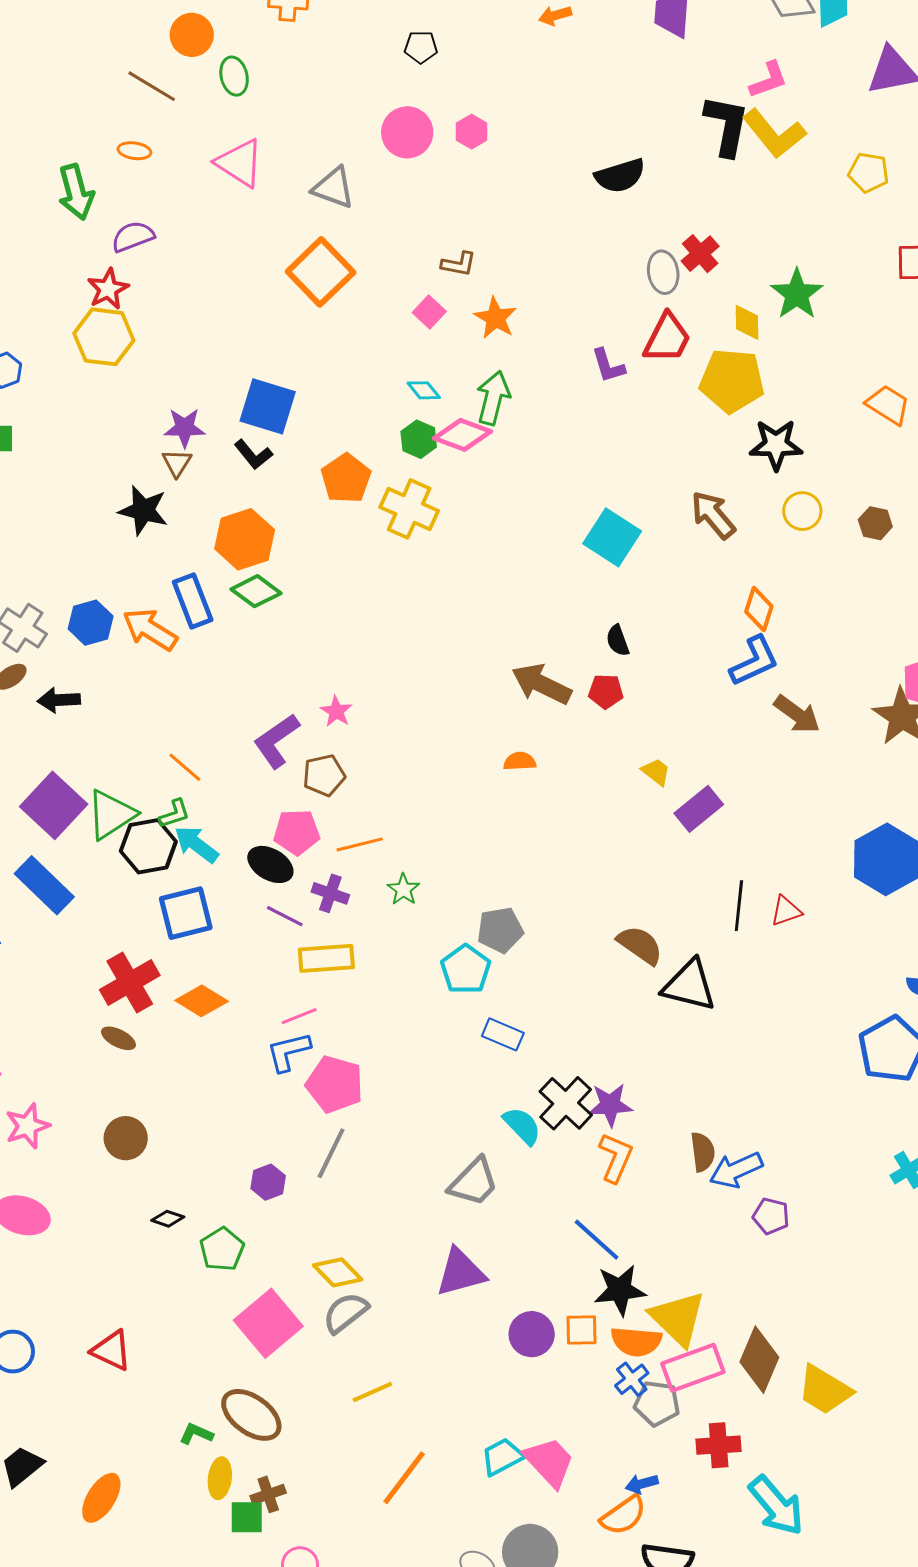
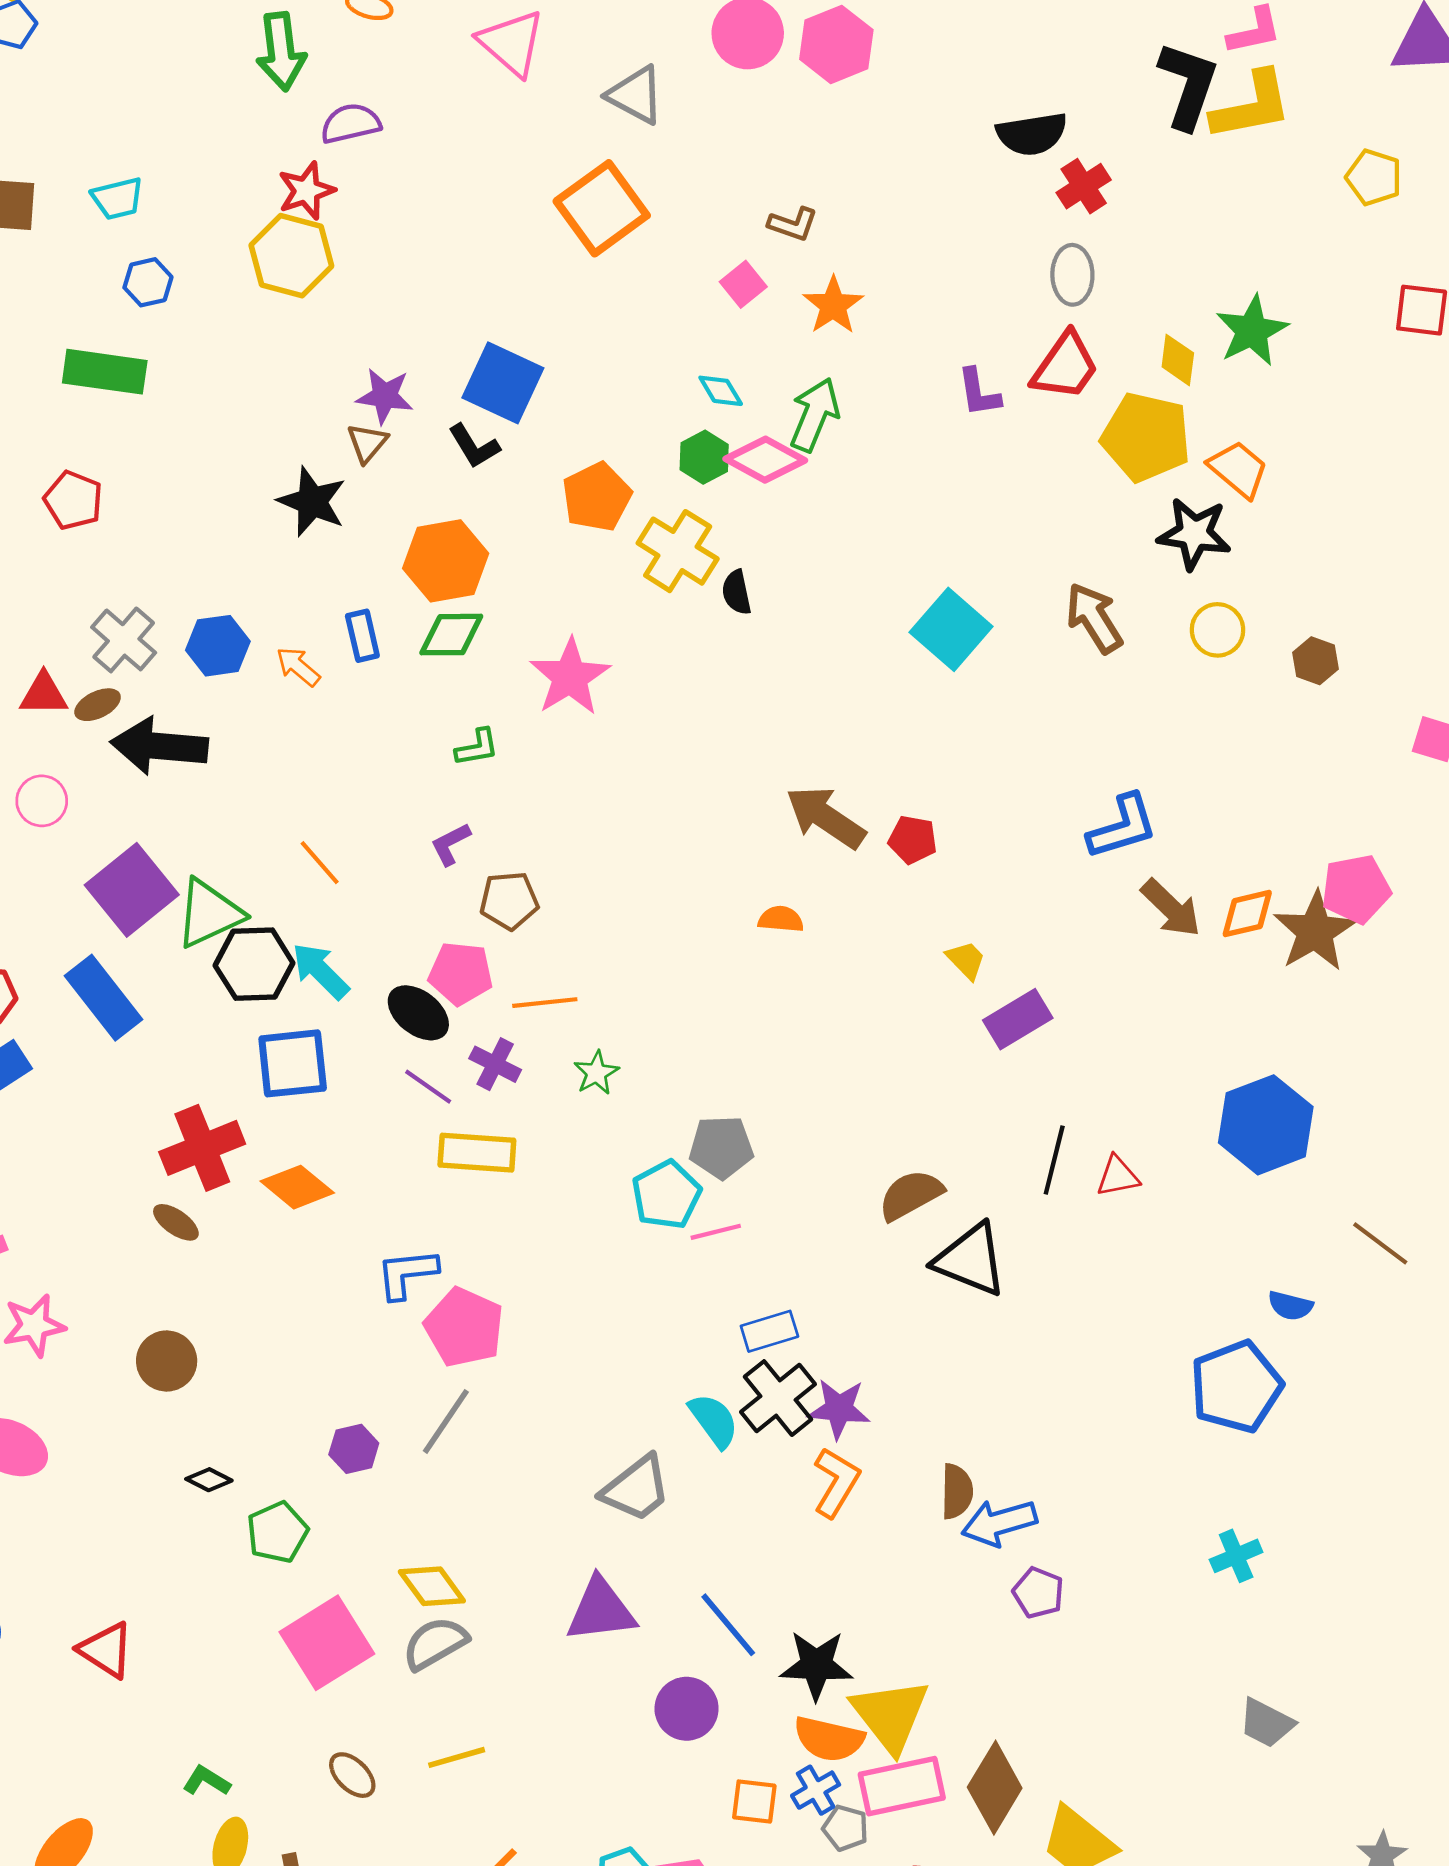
pink hexagon: (472, 132) -> (836, 44), size x1.6
yellow L-shape: (774, 134) -> (1252, 106), turned -70
red cross: (700, 254) -> (1084, 186), moved
orange trapezoid: (888, 405) -> (1238, 469), moved
green diamond: (256, 591) -> (451, 635), turned -45
blue rectangle: (193, 601) -> (362, 636), size x0.7
orange diamond: (759, 609) -> (1247, 914), moved, turned 51
orange arrow: (150, 629) -> (298, 667), size x0.6
black semicircle: (618, 640) -> (737, 592), moved
black arrow: (59, 700) -> (159, 746), size x1.6
pink star: (336, 711) -> (570, 677), moved, size x1.8
purple L-shape: (276, 741) -> (450, 844), size x0.6
green L-shape: (175, 814) -> (477, 747), moved
brown semicircle: (640, 945) -> (911, 1195), turned -72
pink line: (299, 1016) -> (716, 1232), moved
blue rectangle: (503, 1034) -> (769, 1331), moved, turned -48
blue line: (597, 1240) -> (728, 1625), moved
orange square: (581, 1330) -> (754, 1802), moved
gray pentagon: (657, 1403) -> (845, 1828), size x0.7
brown ellipse: (251, 1415) -> (352, 1775), moved, size x0.6

